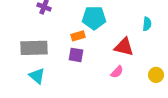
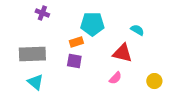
cyan semicircle: (147, 24) -> (137, 30), moved, turned -64

